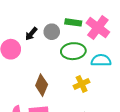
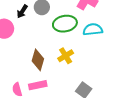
yellow cross: (82, 84) -> (66, 56), moved

